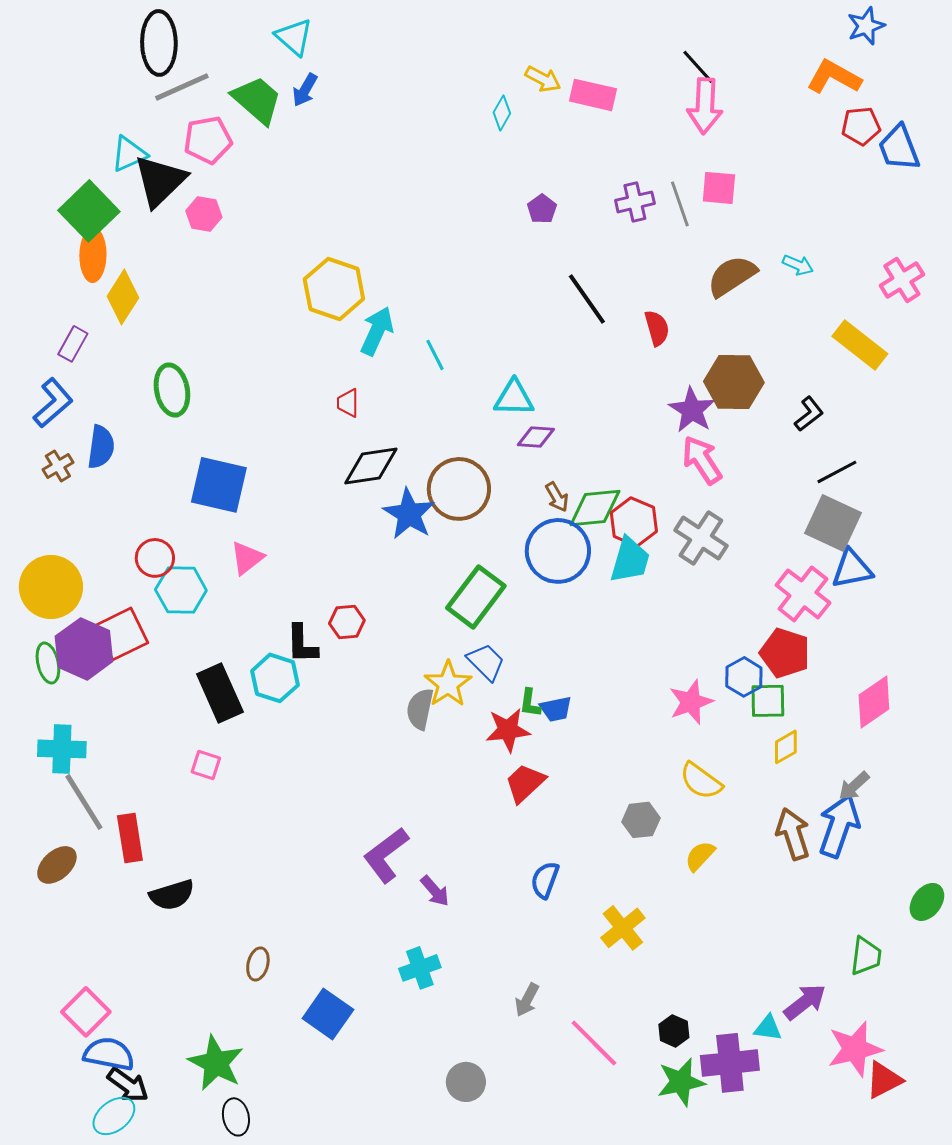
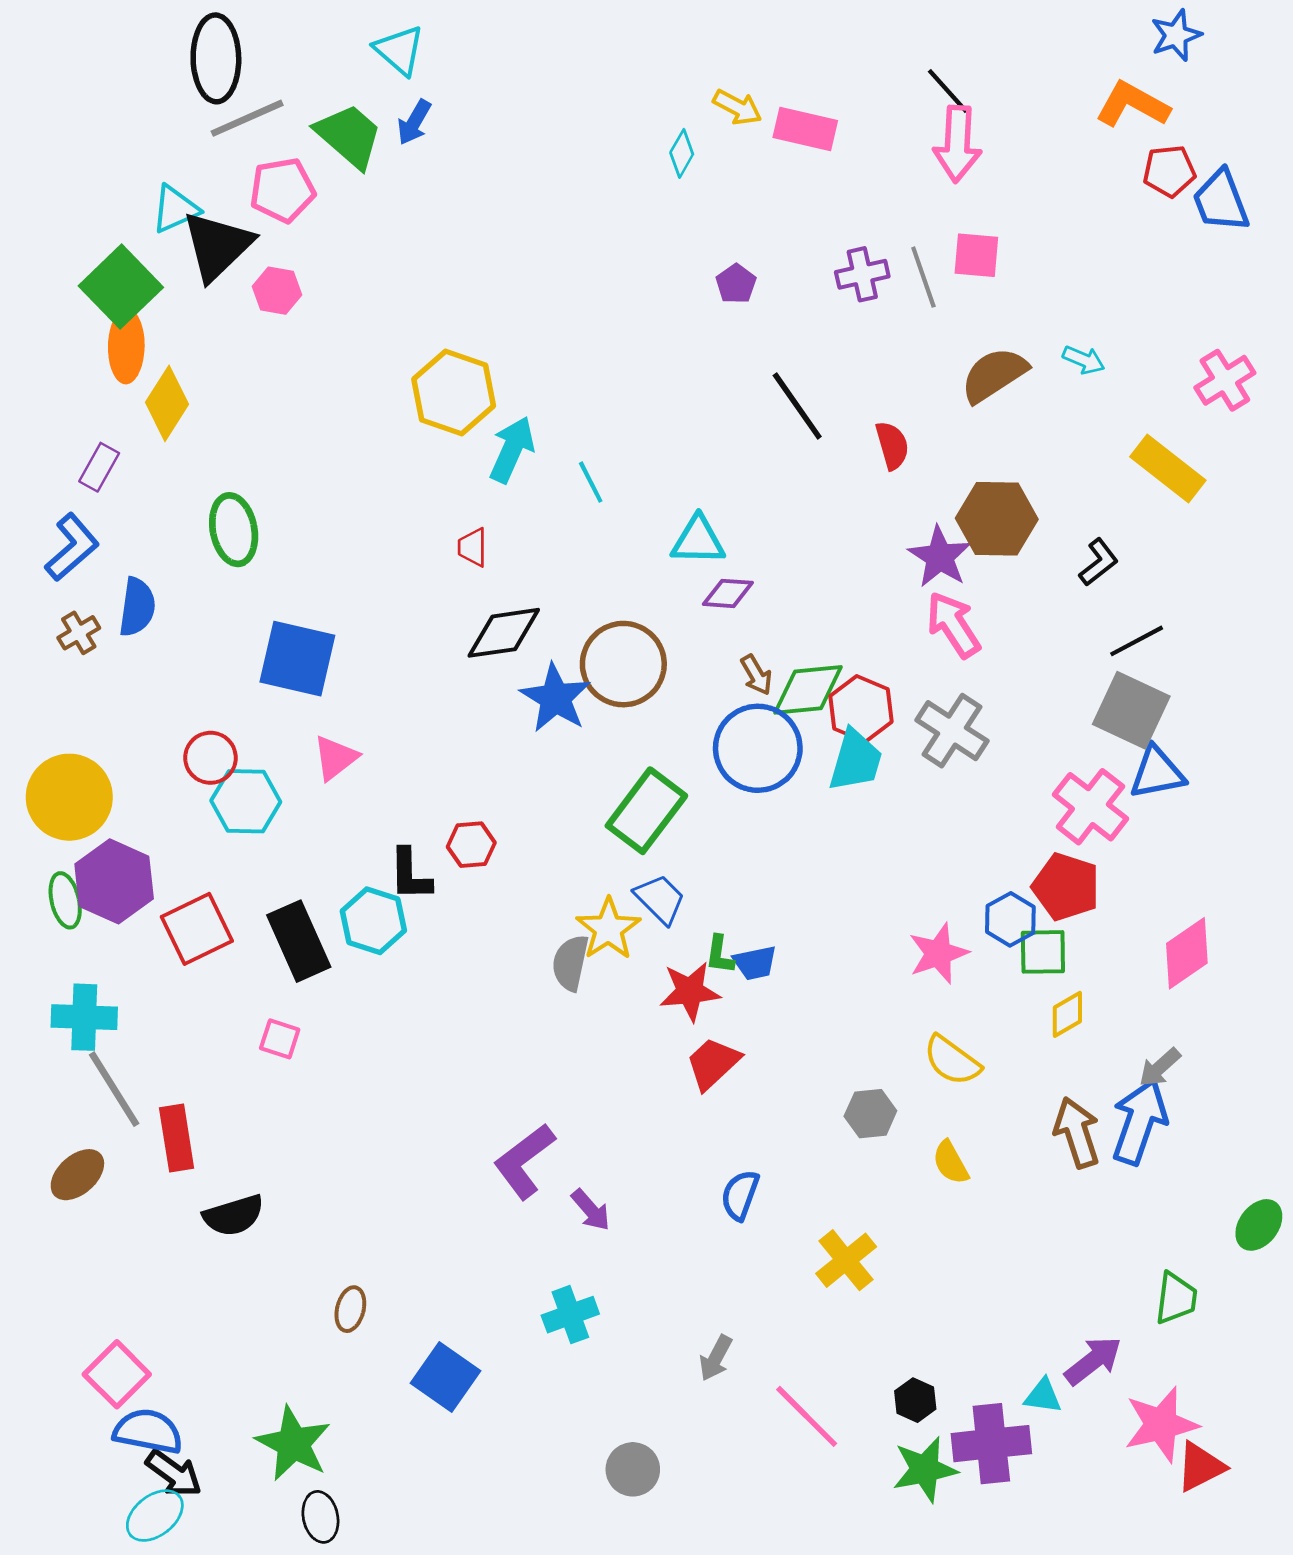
red square: (122, 634) -> (197, 929), moved
yellow semicircle: (700, 856) -> (951, 1162), turned -72

